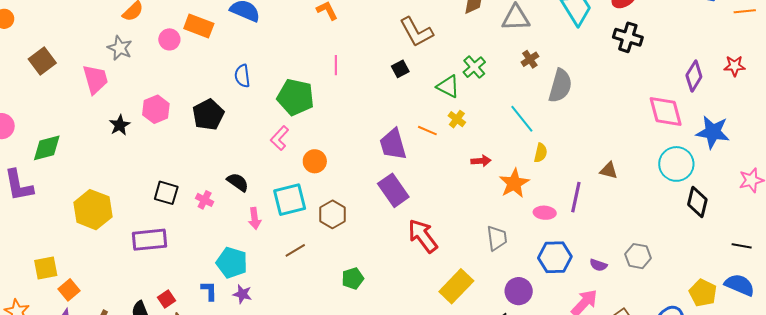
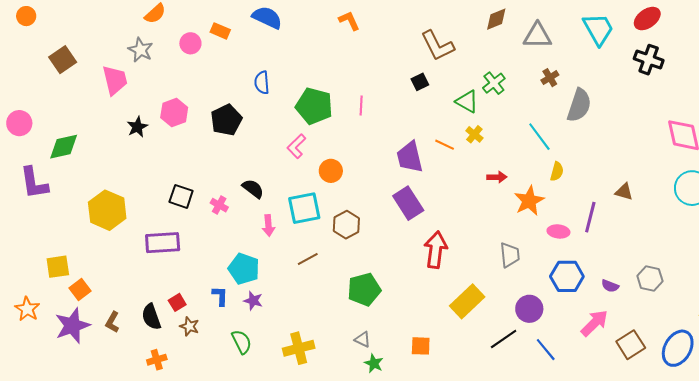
orange rectangle: (199, 26) -> (220, 31), size x0.7
pink line: (336, 65) -> (361, 106), moved
red arrow: (423, 236) -> (436, 250), turned 42
green pentagon: (353, 279) -> (364, 290), size x1.5

